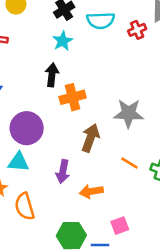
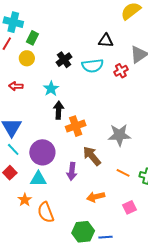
cyan star: (63, 41) -> (51, 89), moved
brown arrow: (90, 138) -> (92, 156), turned -55
purple arrow: (63, 172) -> (72, 171), moved
pink square: (120, 226) -> (129, 207), moved

